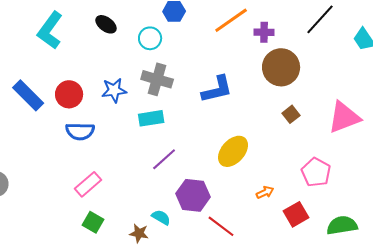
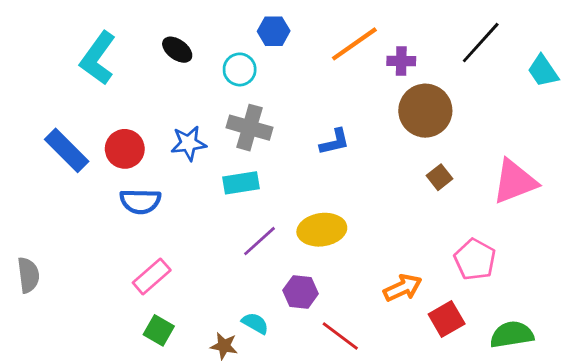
blue L-shape: (217, 89) -> (335, 142), size x0.7
yellow ellipse: (233, 151) -> (322, 230), moved, turned 40
orange arrow: (265, 192) -> (403, 288), size x1.5
purple hexagon: (193, 195) -> (301, 292), size x0.7

